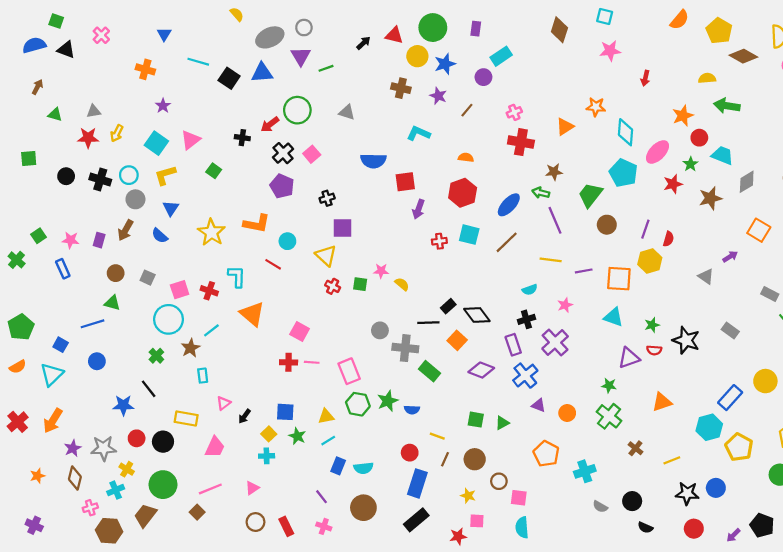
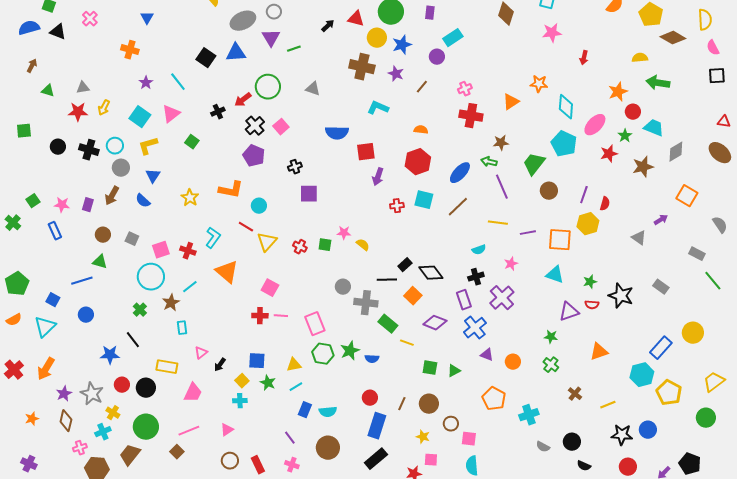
cyan line: (198, 62) -> (178, 82), moved, turned 36
brown cross: (401, 88) -> (362, 67), size x1.4
black cross: (242, 138) -> (218, 112), turned -32
yellow star: (211, 232) -> (190, 198), size x0.7
yellow triangle: (326, 256) -> (267, 242), moved, turned 30
cyan L-shape: (237, 276) -> (213, 238), turned 35
green cross: (609, 416) -> (551, 365), size x0.7
yellow line: (437, 436) -> (407, 343), moved
gray star: (104, 448) -> (92, 394), turned 30

